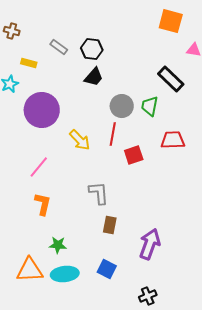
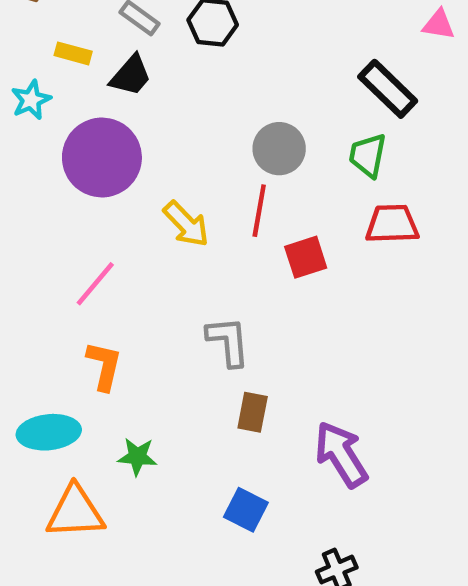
black trapezoid: (94, 77) -> (131, 76), moved
green trapezoid: (150, 106) -> (368, 155), moved
purple arrow: (150, 244) -> (341, 454), turned -52
cyan ellipse: (65, 274) -> (49, 432), moved

